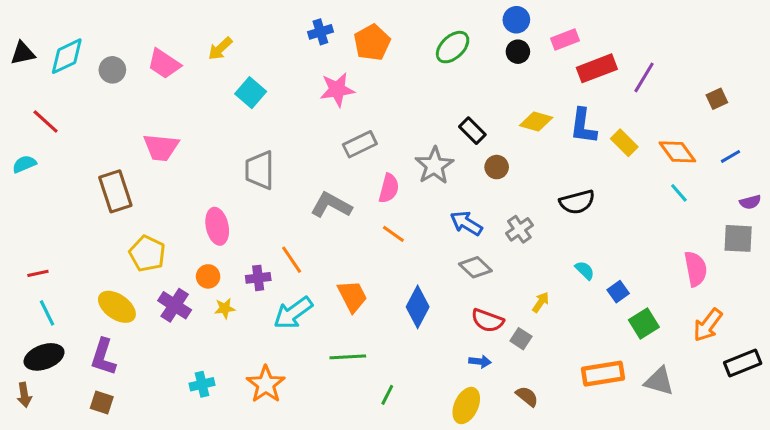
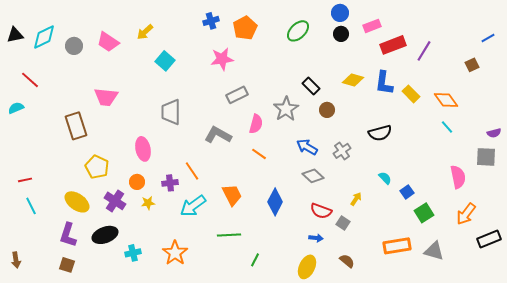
blue line: (731, 156) -> (488, 38), moved
black ellipse: (44, 357) -> (105, 235), moved

